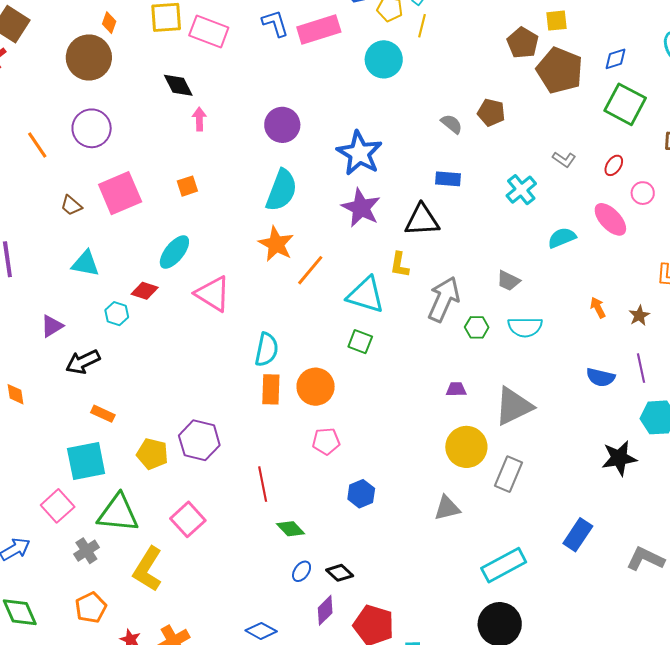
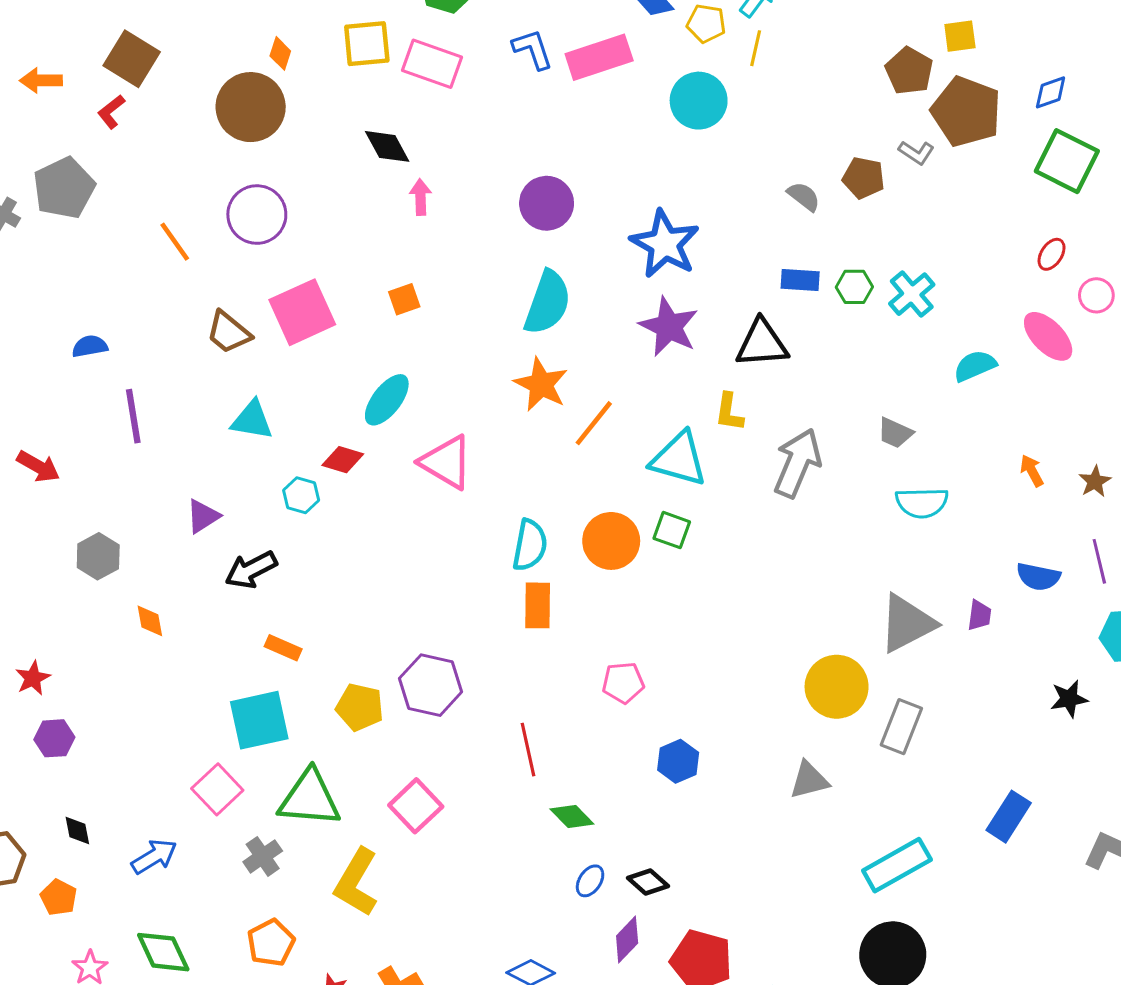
gray L-shape: (564, 159) -> (916, 152), moved
brown trapezoid: (71, 205) -> (229, 332), size x1.4
green hexagon: (477, 327) -> (854, 287), moved
orange circle: (316, 387) -> (611, 541), moved
purple trapezoid: (456, 389) -> (979, 615), moved, turned 100
black star: (619, 458) -> (1069, 699), size x0.7

